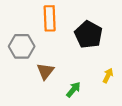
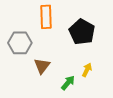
yellow arrow: (108, 76) -> (87, 70), moved

